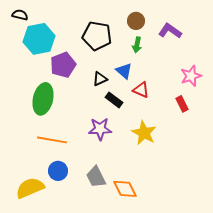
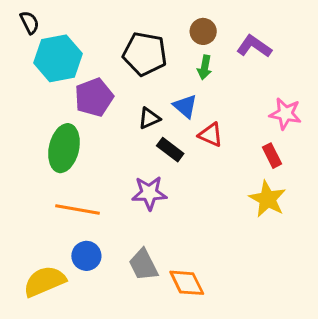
black semicircle: (20, 15) -> (30, 22), turned 49
pink star: (191, 76) -> (285, 114), turned 30
yellow star: (144, 133) -> (267, 199), moved

